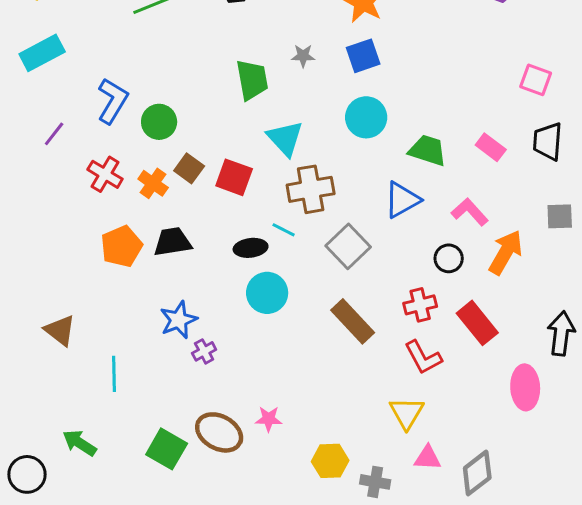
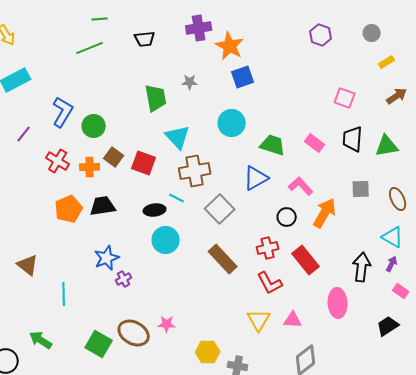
blue square: (363, 56) -> (243, 77), moved
orange cross: (153, 183) -> (90, 167), turned -36
pink triangle: (428, 458) -> (293, 320), moved

